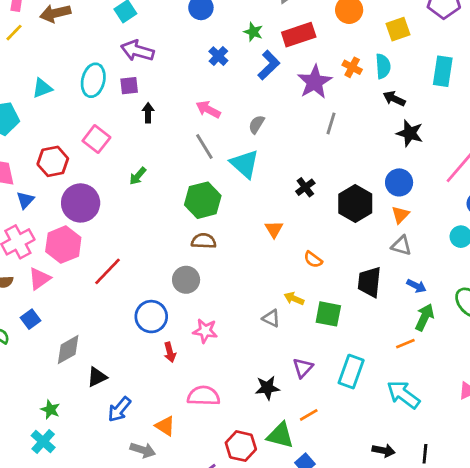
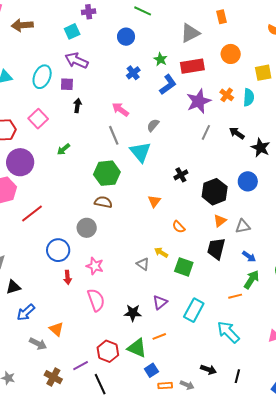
black arrow: (394, 99) -> (237, 133), moved
orange triangle: (400, 215) -> (220, 221), moved
gray triangle: (401, 246) -> (243, 226), turned -35
pink semicircle: (204, 396) -> (96, 300), moved, turned 60

